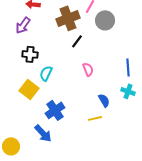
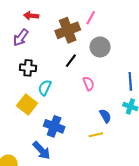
gray circle: (105, 20) -> (100, 47), moved
black line: (77, 41) -> (71, 61), moved
blue cross: (55, 110) -> (54, 126), turned -36

